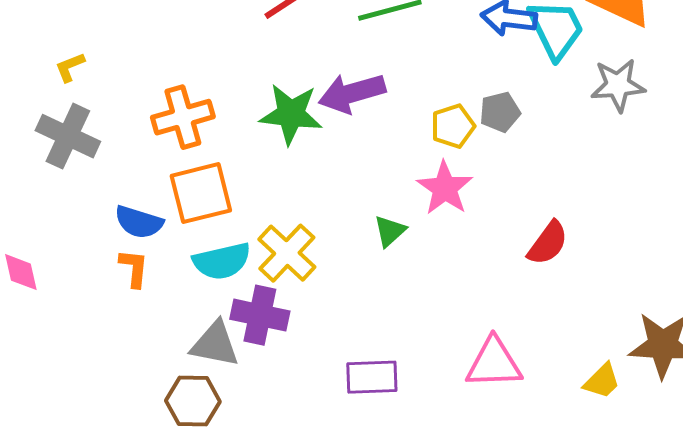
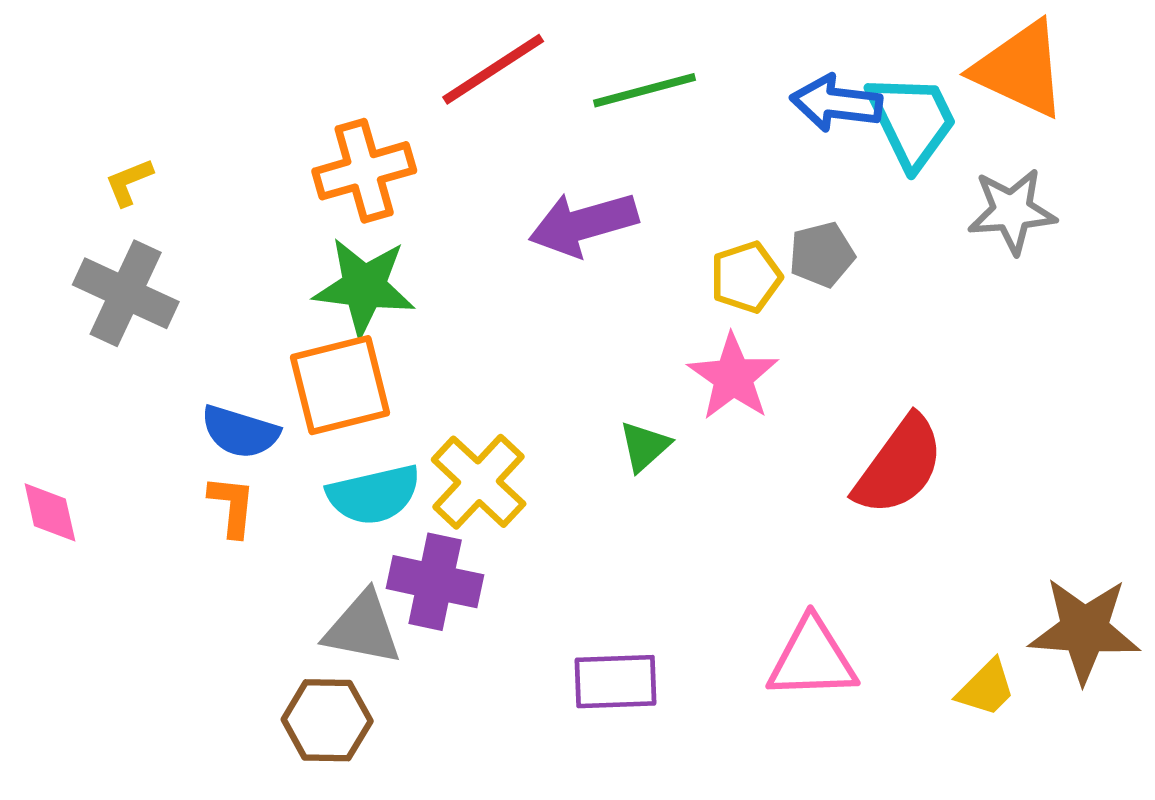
green star: (291, 114) -> (364, 287), moved
orange cross: (183, 117) -> (364, 171), moved
red semicircle: (548, 243) -> (899, 466), size x1.4

